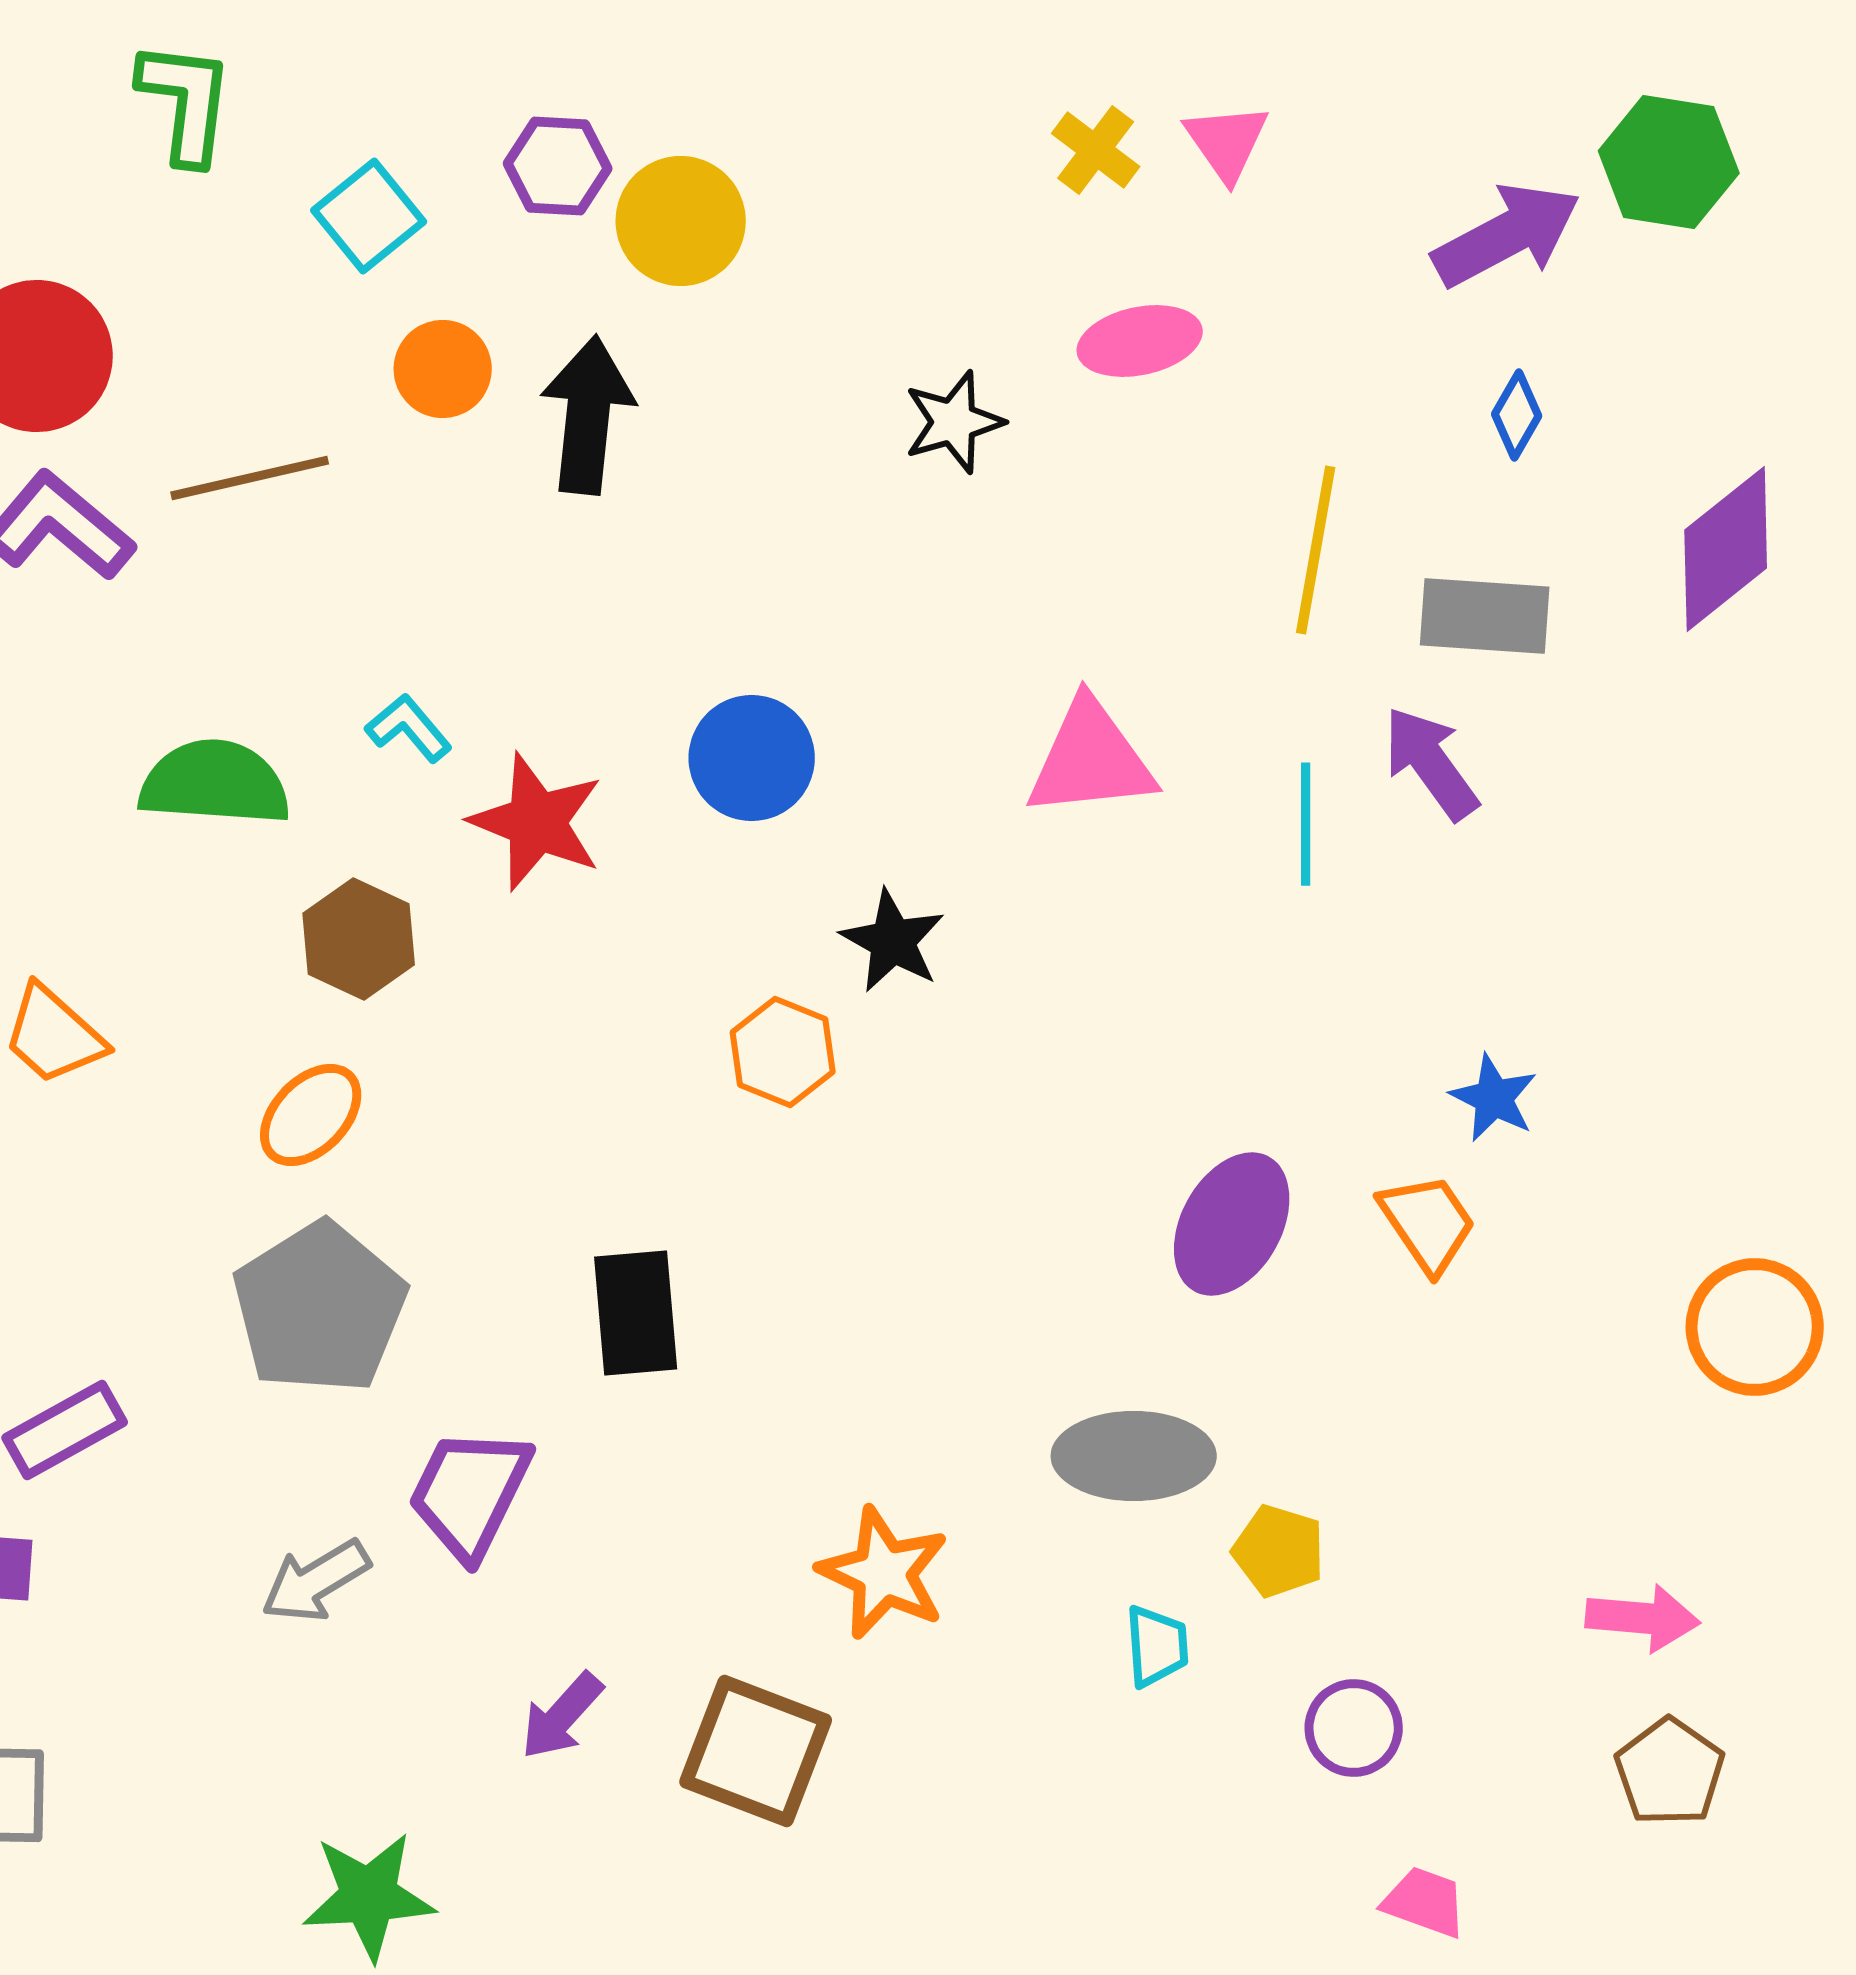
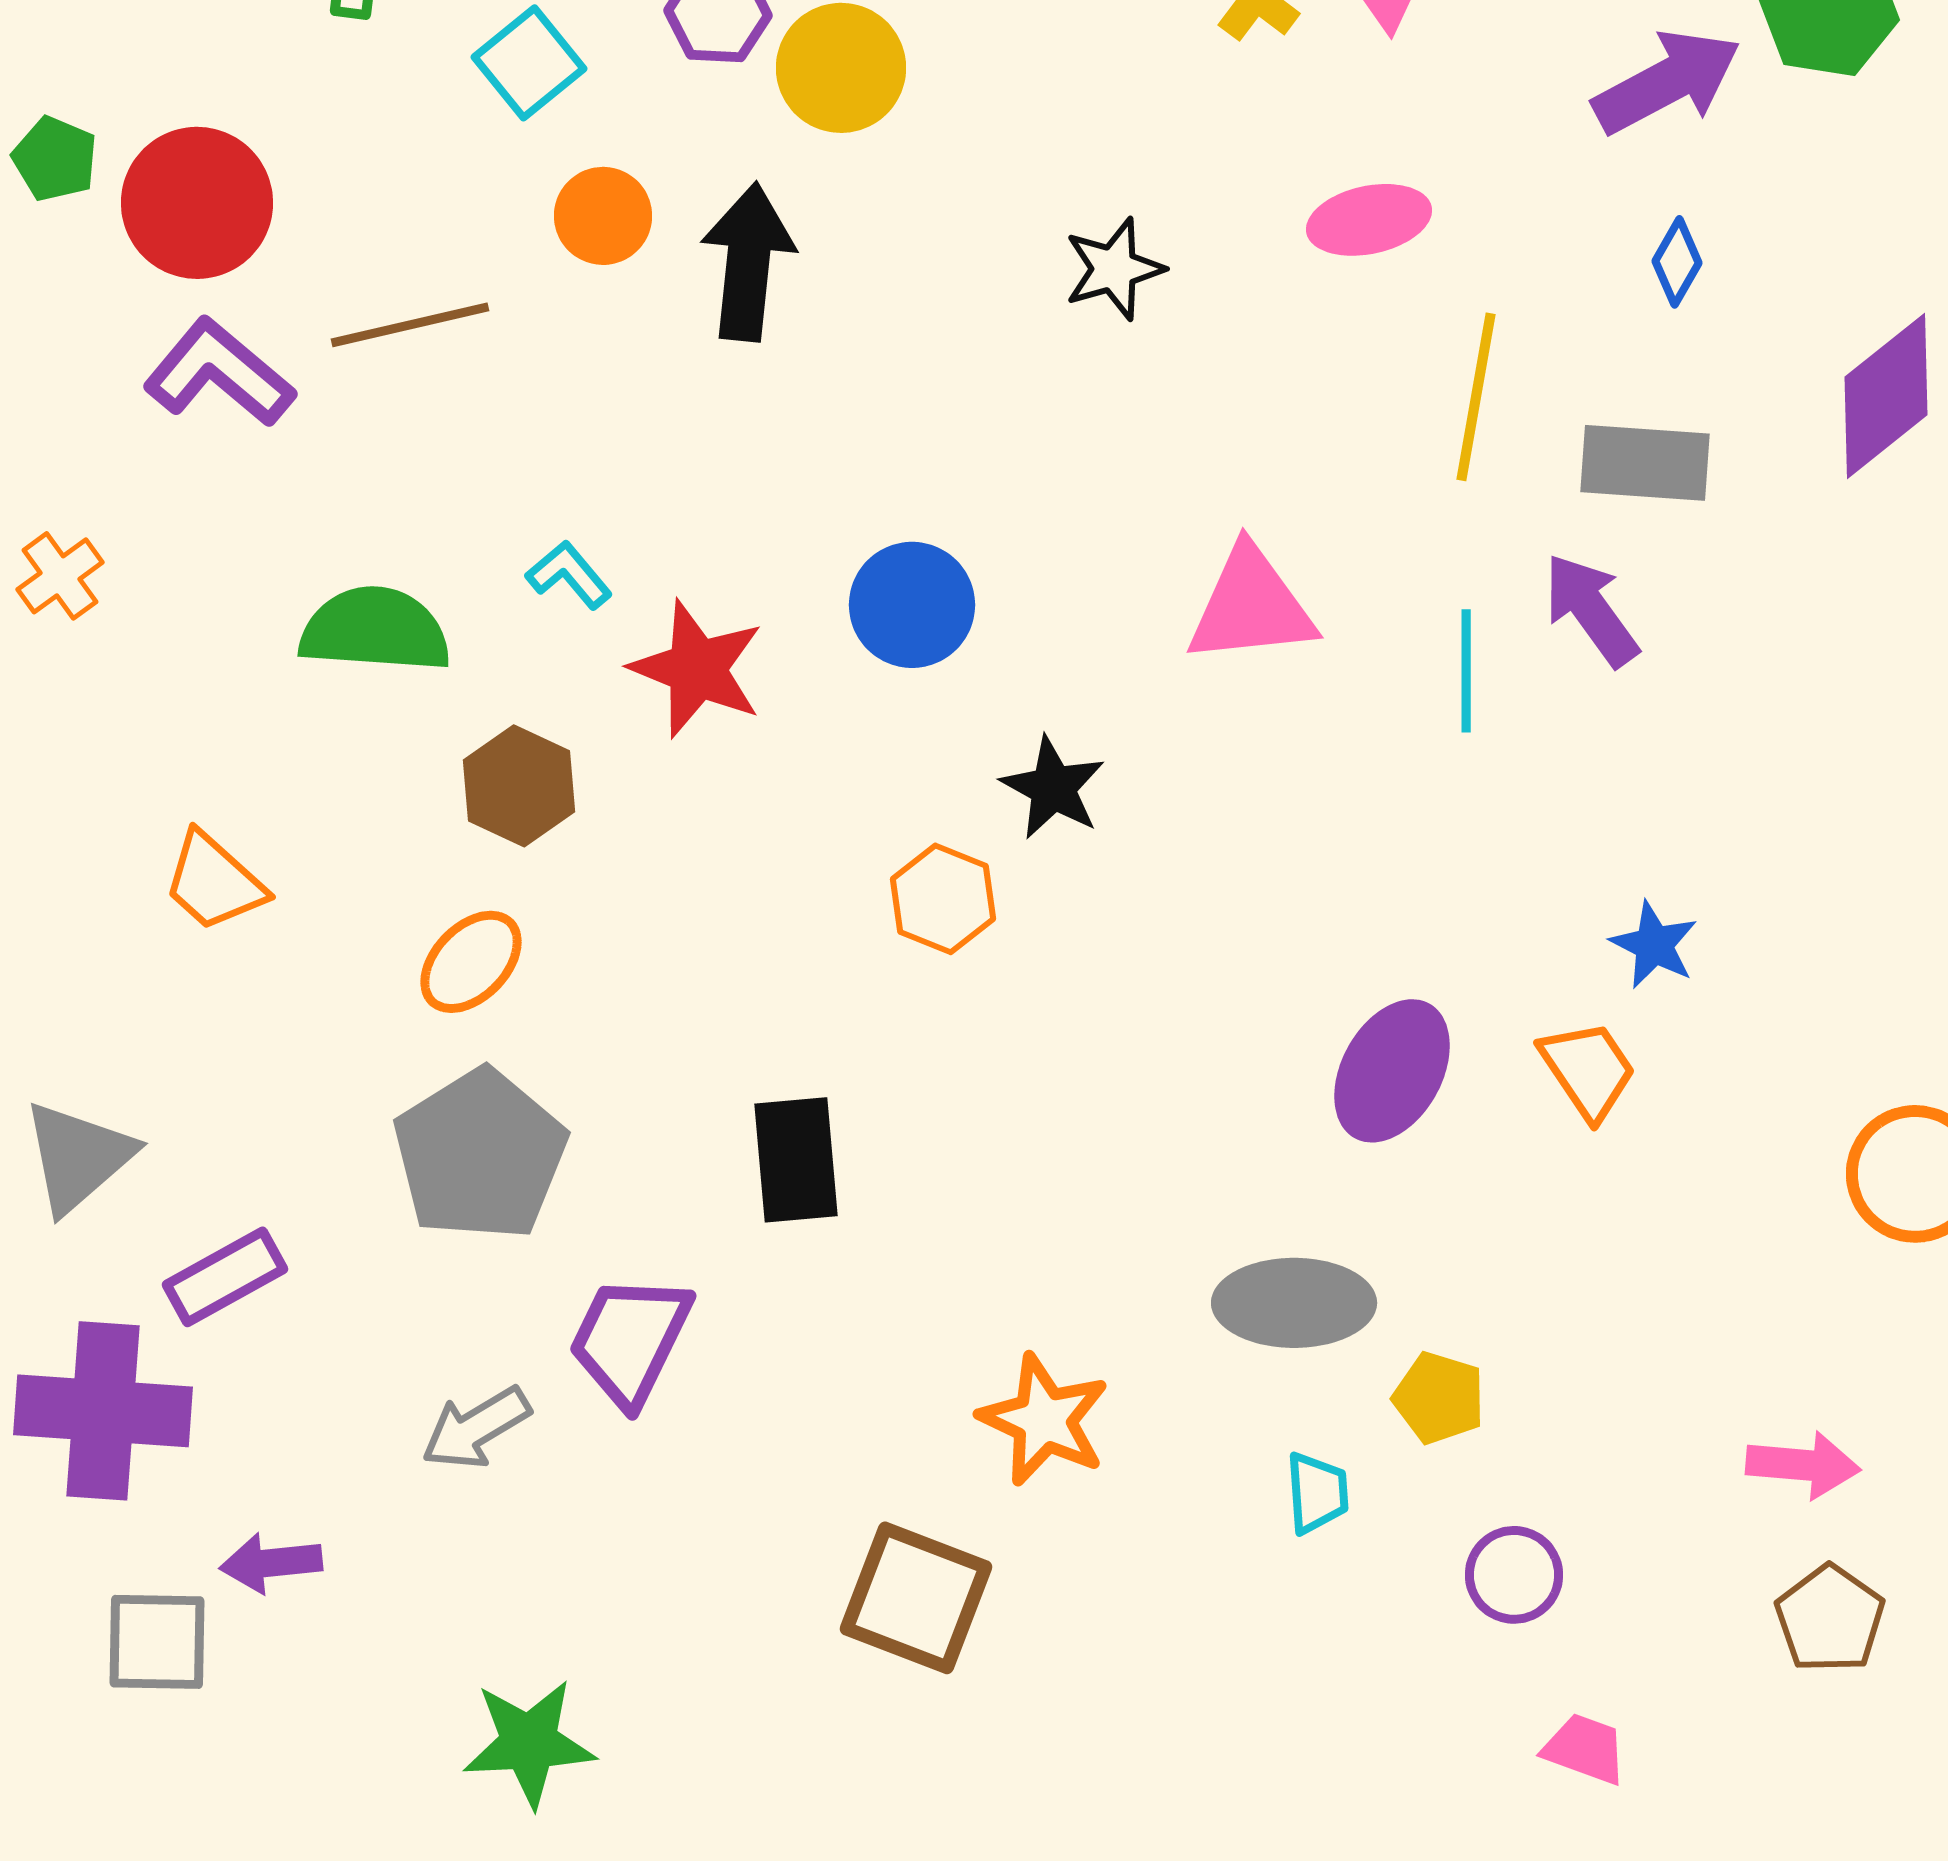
pink ellipse: (1140, 341) -> (1369, 220), moved
purple arrow: (562, 1716) -> (271, 1563), moved, turned 42

